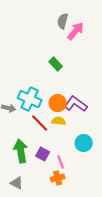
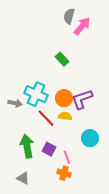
purple L-shape: (76, 104) -> (82, 99), turned -55
orange cross: (58, 178) -> (64, 173), turned 32

